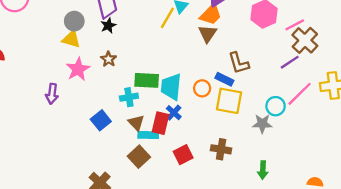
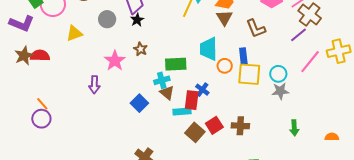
yellow triangle: (71, 39) -> (74, 33), moved, turned -30
brown L-shape: (239, 63) -> (256, 29), moved
blue rectangle: (224, 79) -> (243, 56), turned 63
cyan trapezoid: (171, 87) -> (209, 49), moved
cyan circle: (276, 106) -> (278, 74), moved
brown triangle: (136, 123) -> (167, 93), moved
brown cross: (221, 149) -> (240, 126), moved
brown square: (139, 157) -> (195, 132), moved
green arrow: (263, 170) -> (294, 128), moved

